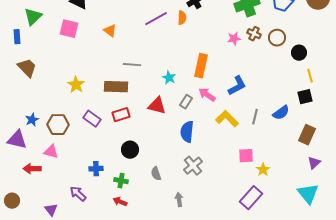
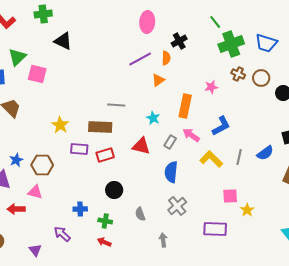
pink square: (69, 29) -> (37, 74), moved
orange triangle: (110, 31) -> (158, 80), moved, turned 48
pink star: (234, 39) -> (211, 87), moved
purple rectangle: (92, 119) -> (79, 149), moved, turned -30
purple rectangle: (251, 198) -> (215, 229), moved, turned 50

